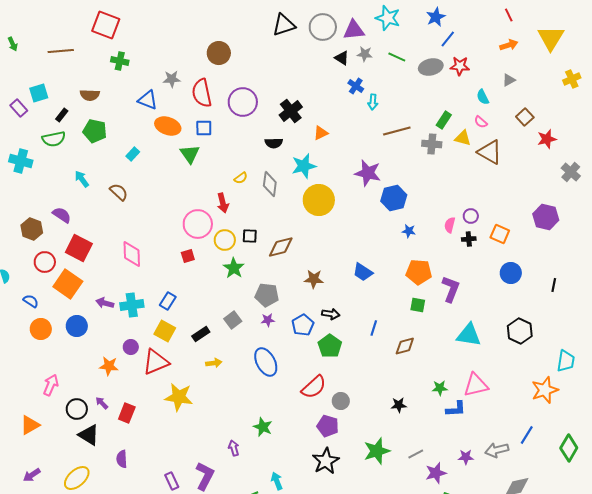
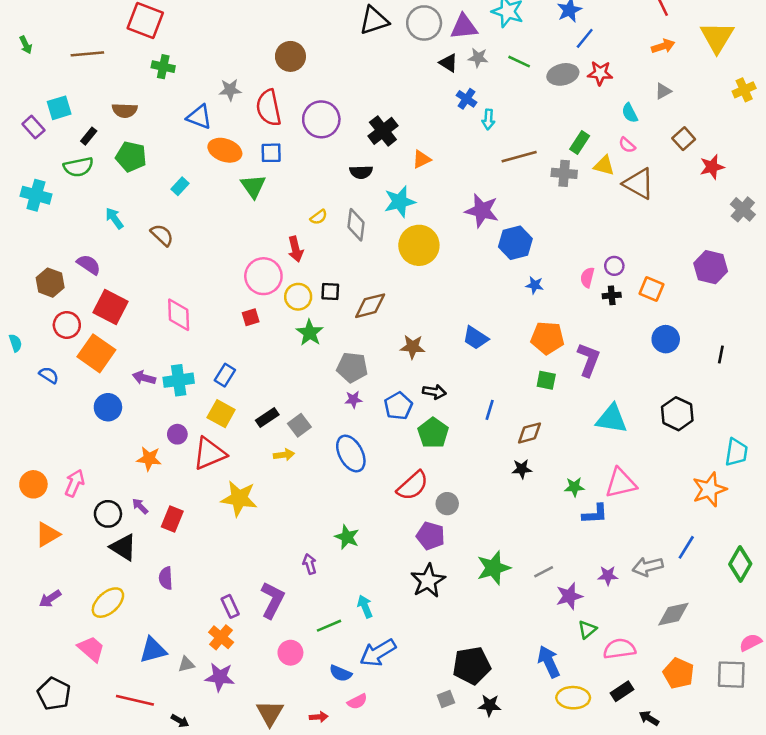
gray square: (233, 320) -> (299, 425), moved
orange circle: (41, 329) -> (33, 484), moved
black star: (399, 405) -> (522, 469), moved

